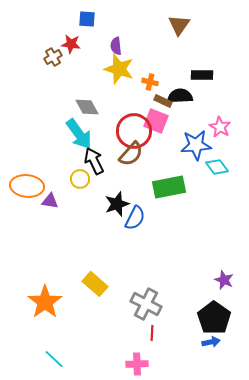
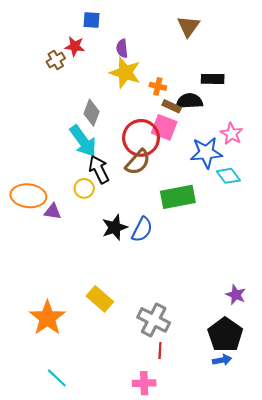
gray diamond: (87, 107) -> (92, 113), turned 50
black star: (117, 204) -> (115, 227), moved

